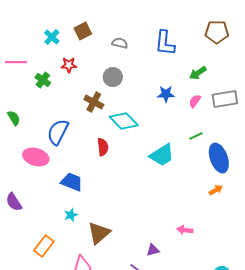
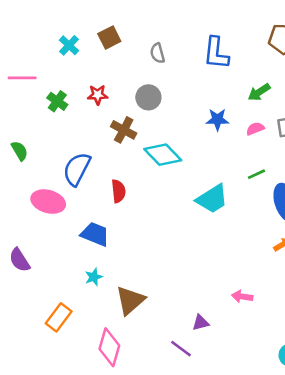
gray semicircle: (120, 43) -> (158, 53), turned -119
red star: (69, 65) -> (98, 95), moved
pink semicircle: (195, 101) -> (255, 129), turned 32
red semicircle: (103, 147) -> (118, 191), moved

